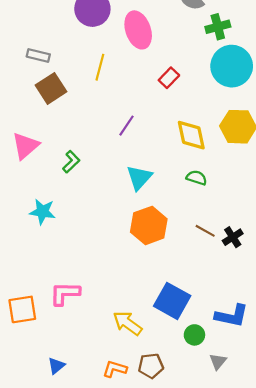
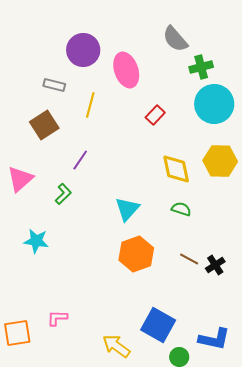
gray rectangle: (38, 55) -> (54, 85), moved
purple line: (126, 126) -> (80, 160), moved
pink L-shape: (65, 293) -> (57, 318), size x0.7

